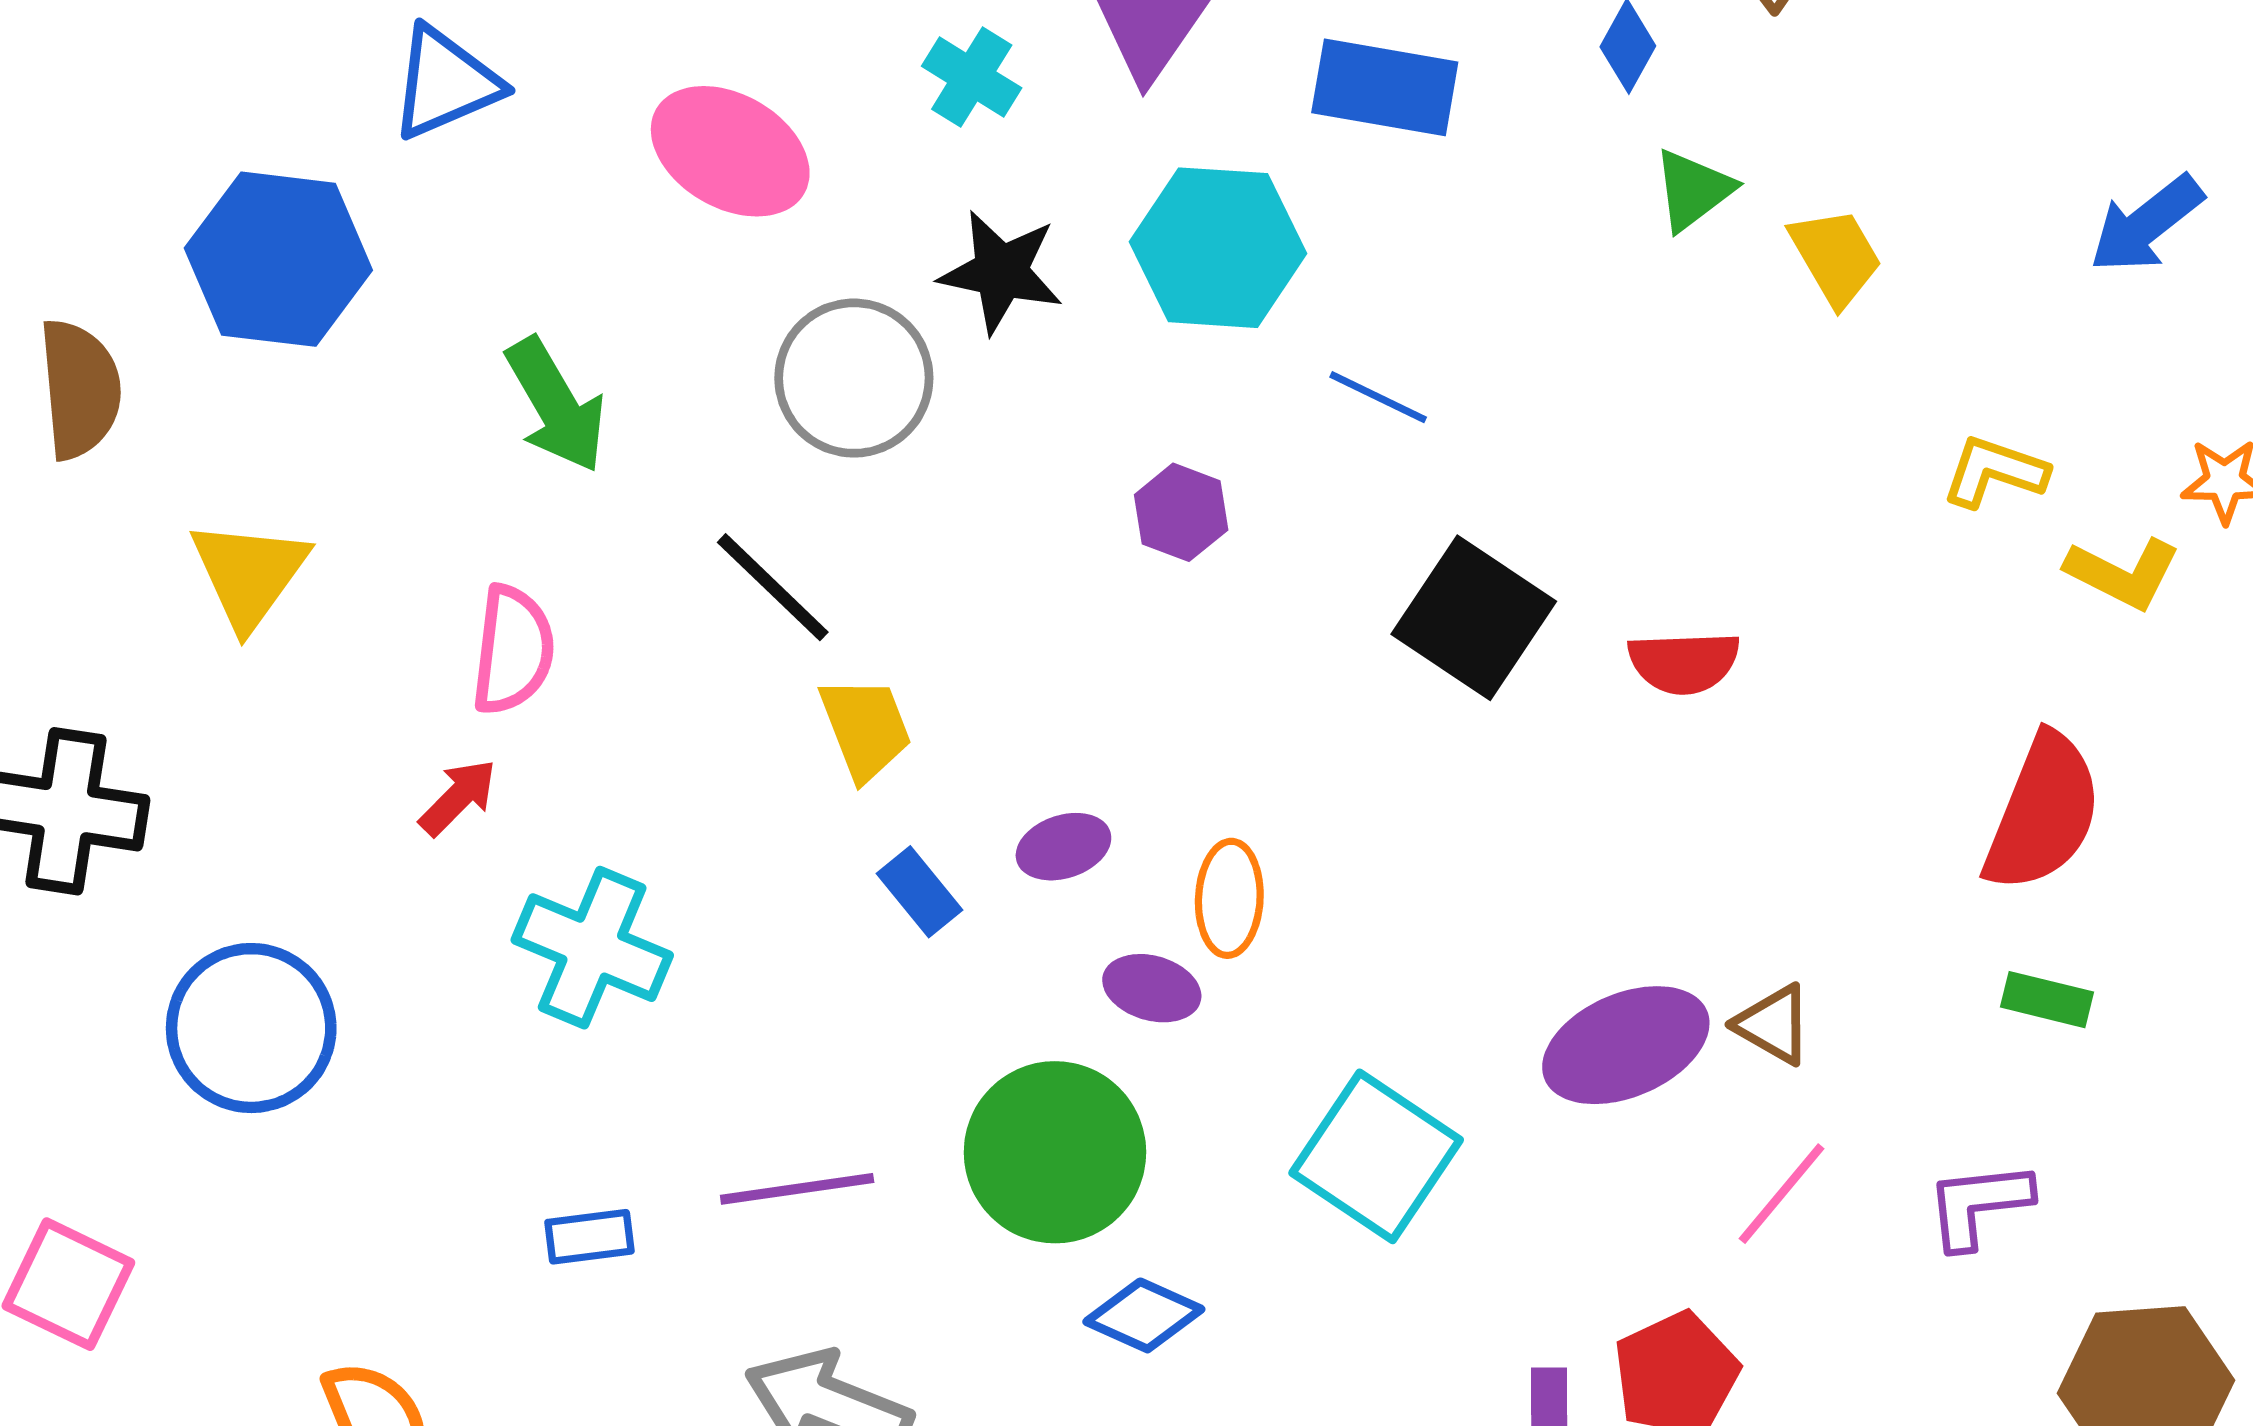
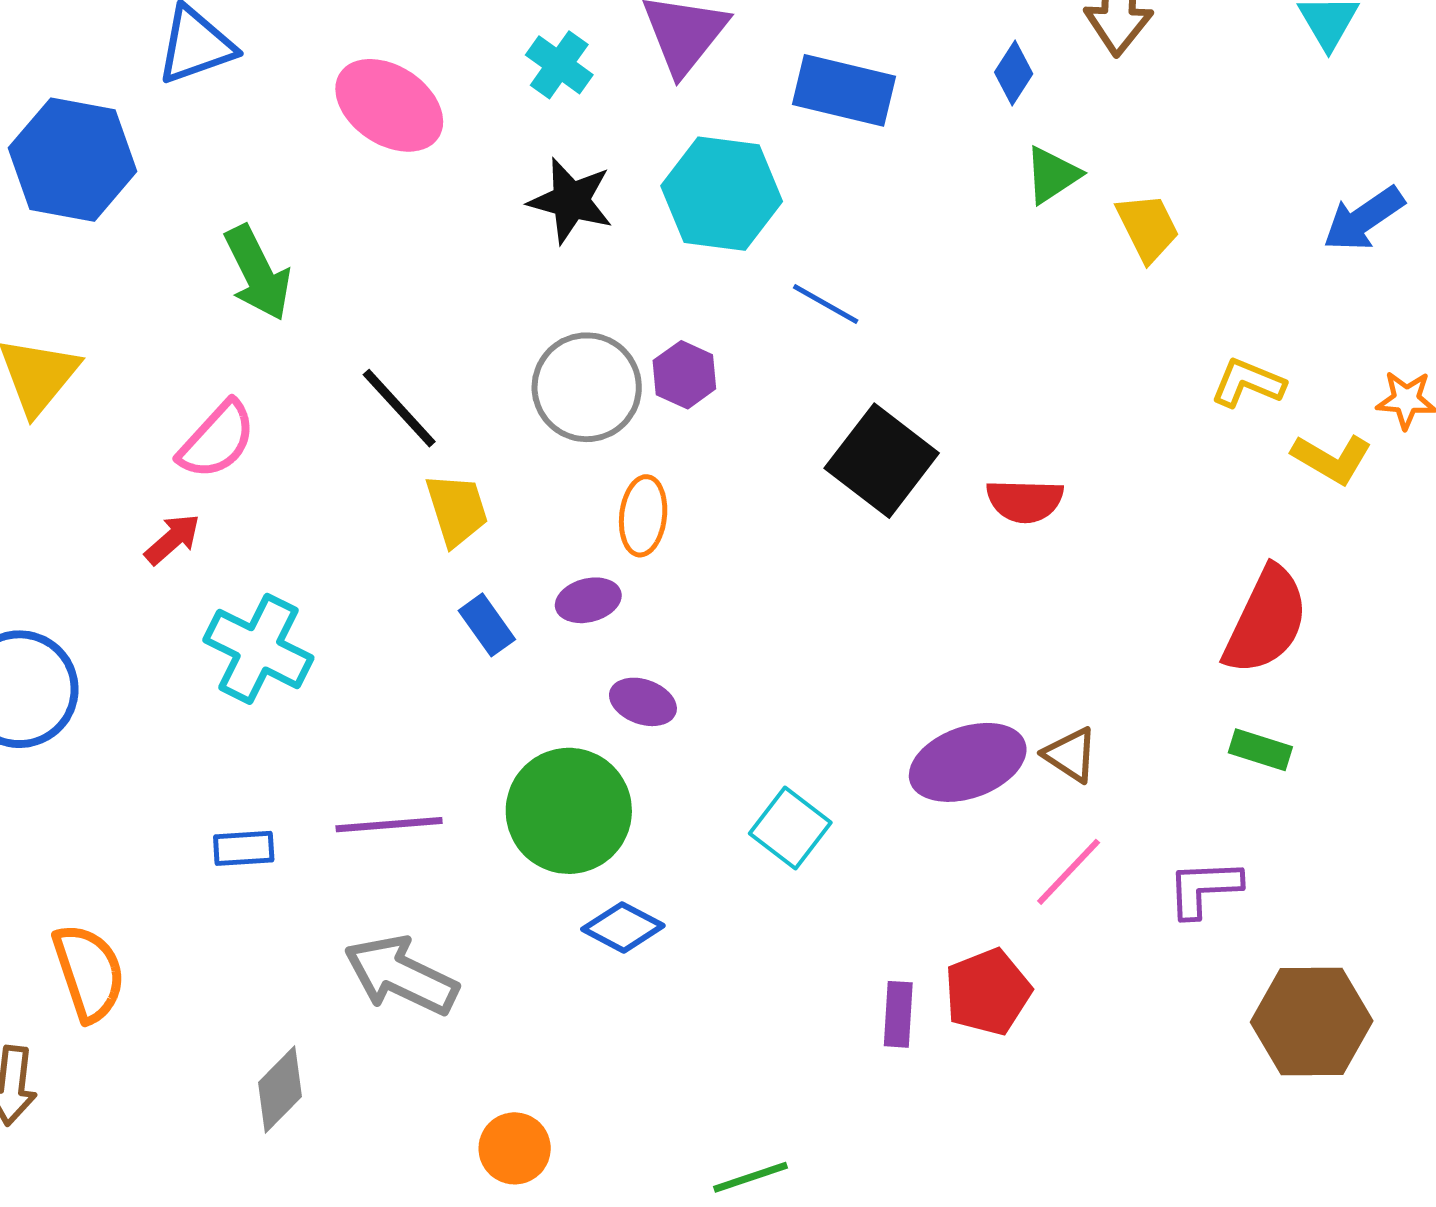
gray circle: (854, 378) -> (587, 387), moved
pink semicircle: (513, 650) -> (217, 440), turned 32
orange ellipse: (1229, 898) -> (643, 516), moved
cyan square: (1376, 1156) -> (790, 828), size x0.7

